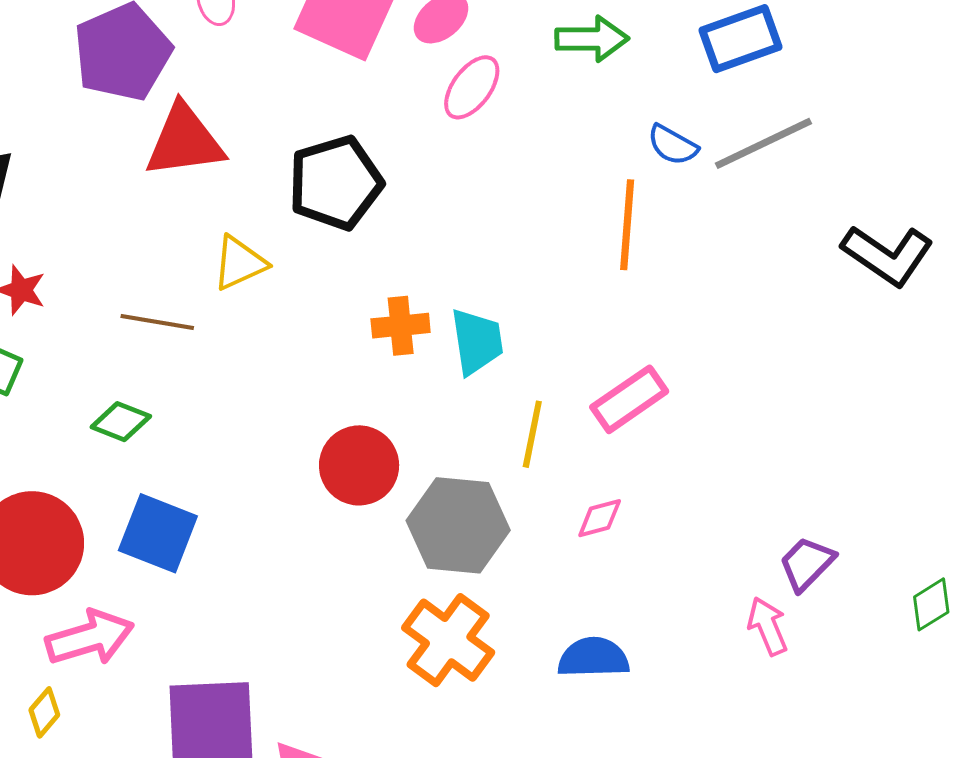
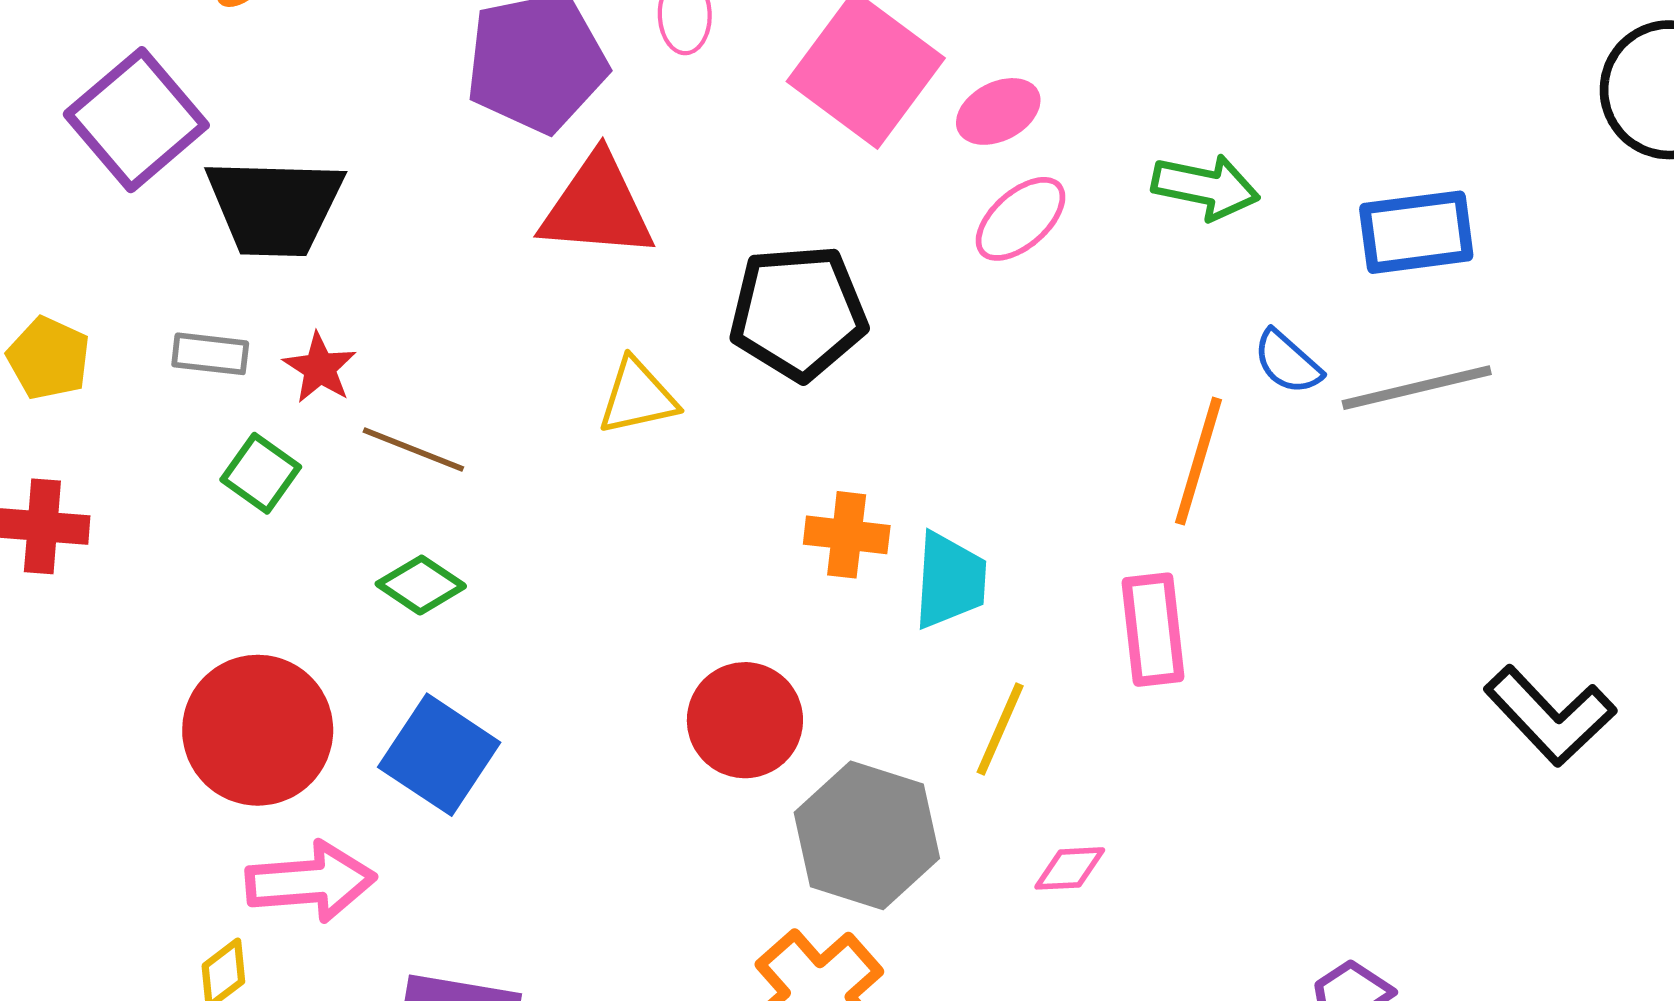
black L-shape: (888, 255) -> (1550, 716), moved
brown line: (157, 322) -> (413, 449), moved
pink rectangle: (629, 399) -> (1153, 630), moved, turned -74

